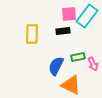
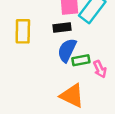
blue semicircle: (56, 66) -> (67, 50), moved

